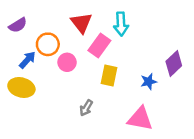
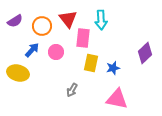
orange circle: (48, 44) -> (42, 26), moved
pink rectangle: (99, 46) -> (83, 38), turned -30
blue arrow: (27, 60) -> (32, 50), moved
blue star: (149, 81) -> (113, 68), moved

